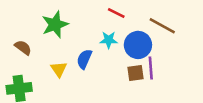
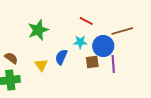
brown line: (162, 26) -> (122, 31), turned -45
brown semicircle: (23, 48) -> (11, 58), moved
brown square: (135, 73) -> (92, 62), moved

